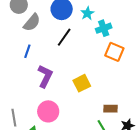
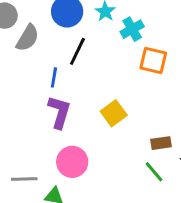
blue line: (27, 51) -> (54, 77), moved
gray line: (14, 118) -> (24, 179), turned -72

